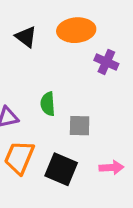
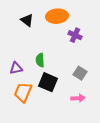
gray square: (80, 126) -> (80, 73), moved, turned 32
black square: (61, 169) -> (48, 82), moved

